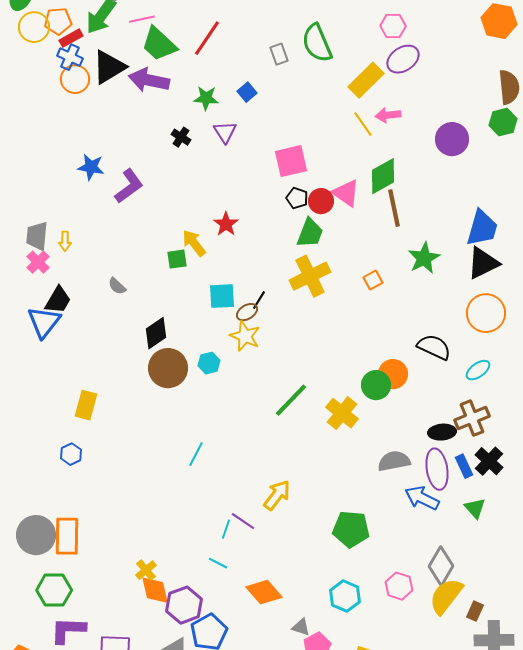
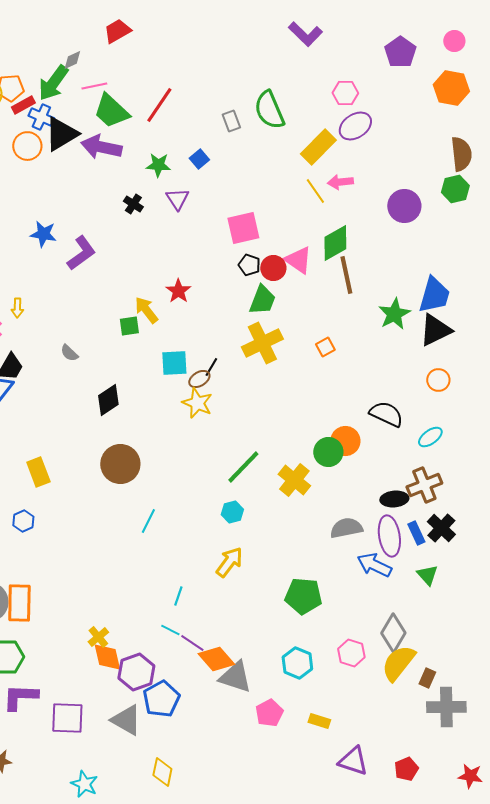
blue cross: (70, 57) -> (41, 117), moved
green star: (424, 258) -> (394, 314), moved
orange circle: (486, 313) -> (438, 380), size x0.6
cyan hexagon: (209, 363) -> (232, 512), moved
brown circle: (168, 368) -> (120, 464), moved
yellow rectangle: (86, 405) -> (38, 472), turned -36
purple line: (243, 521) -> (192, 643), moved
gray triangle: (301, 627) -> (235, 677), moved, size x1.8

